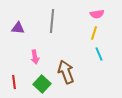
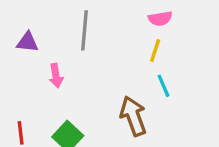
pink arrow: (35, 57) -> (56, 76), moved
brown arrow: (66, 72) -> (133, 116), moved

